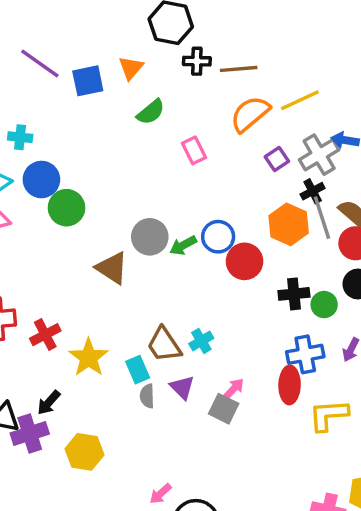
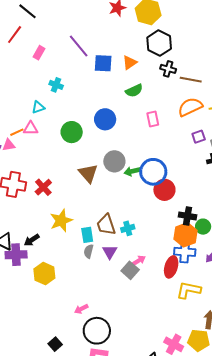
blue circle: (41, 179) -> (105, 119), moved
orange hexagon: (289, 224) -> (185, 235), moved
blue circle: (218, 237) -> (153, 172), size x1.4
red cross: (45, 335) -> (43, 187), moved, turned -30

